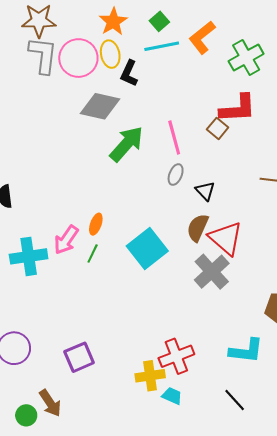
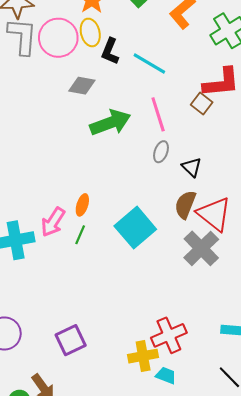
cyan line: (162, 46) -> (149, 63), moved, turned 44
gray diamond: (100, 106) -> (82, 86), size x0.7
green arrow: (127, 144) -> (110, 123), turned 30

